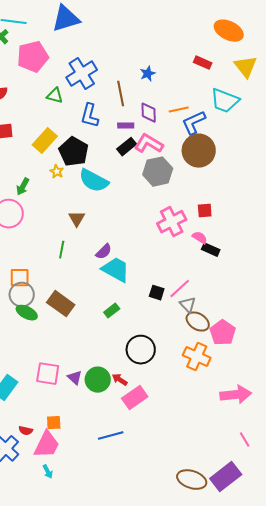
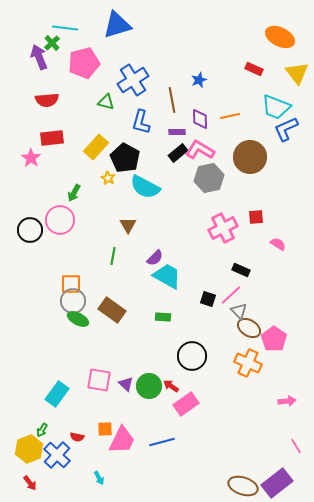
blue L-shape: (194, 123) -> (286, 129), moved
pink semicircle: (200, 238) -> (278, 244), moved
black rectangle: (211, 250) -> (241, 270), moved
green rectangle: (112, 311) -> (163, 317), turned 42
pink arrow: (236, 395) -> (287, 401), size x0.6
pink trapezoid: (47, 445) -> (122, 440), moved

